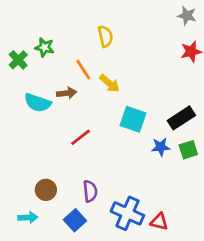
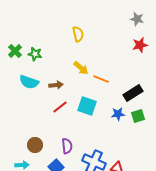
green star: (45, 47) -> (35, 54), moved
orange line: (83, 70) -> (101, 79), moved, turned -35
brown arrow: (67, 93) -> (56, 85), moved
cyan square: (133, 119) -> (87, 106), moved

